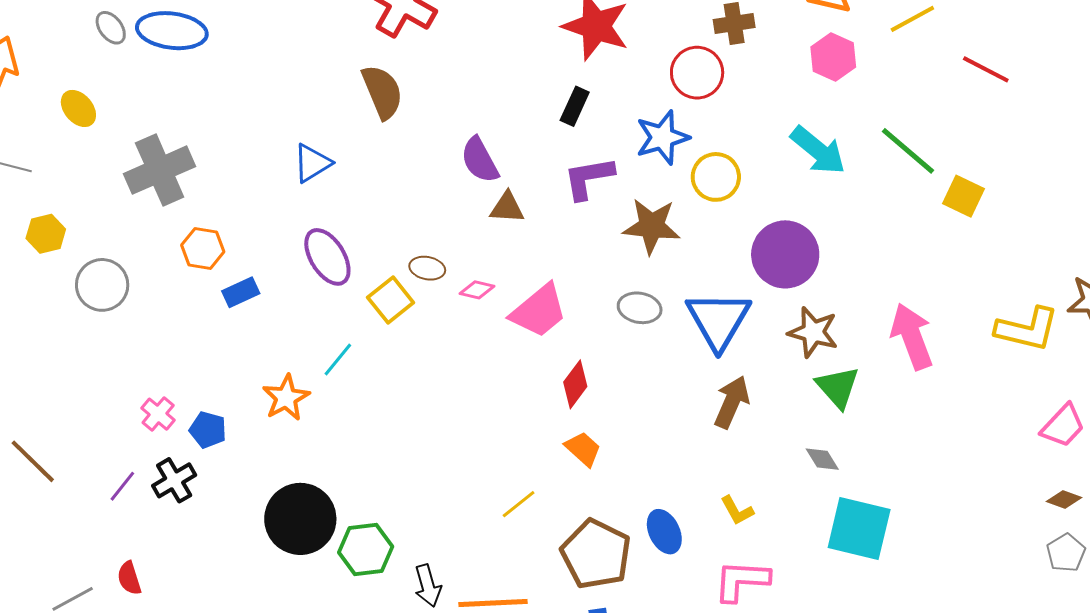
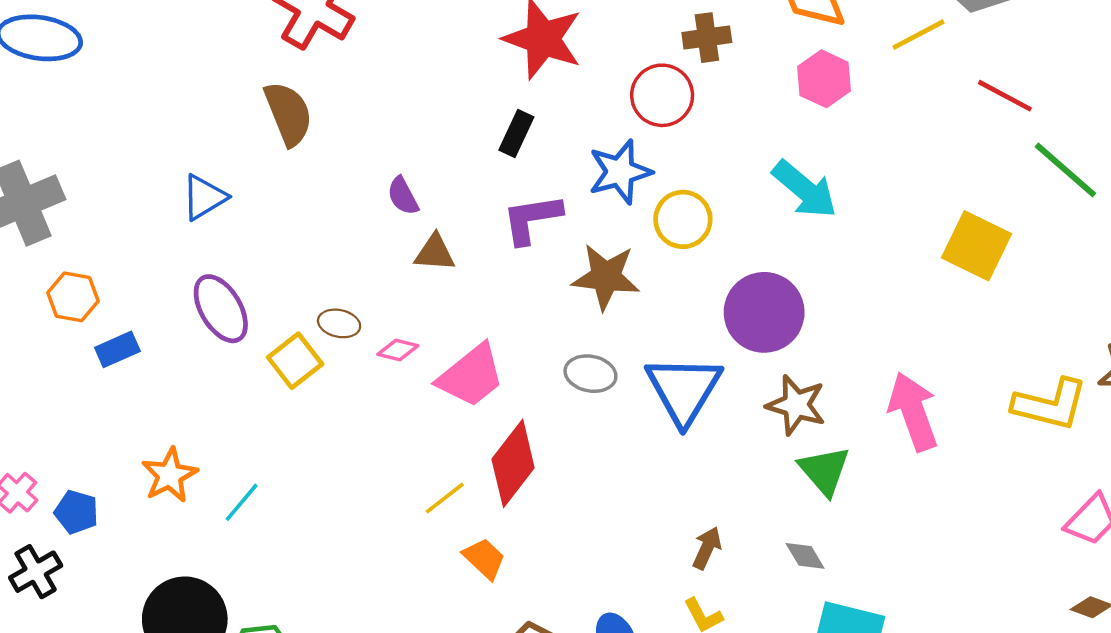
green line: (908, 151) -> (1065, 170), moved
purple semicircle: (480, 160) -> (403, 196), size x0.7
yellow square: (964, 196) -> (977, 246), size x1.4
cyan line: (338, 360) -> (242, 502), moved
red diamond: (575, 384) -> (513, 463), size x1.5
brown arrow: (732, 402) -> (707, 548), moved, size x0.7
orange trapezoid: (583, 449) -> (484, 559), moved
yellow line: (519, 504) -> (445, 498), moved

